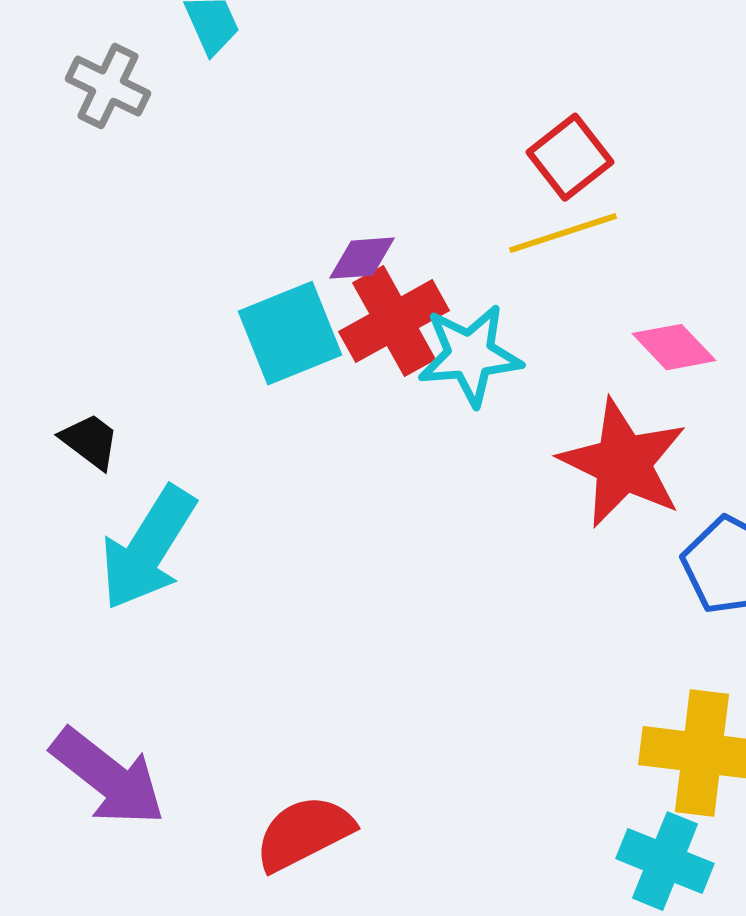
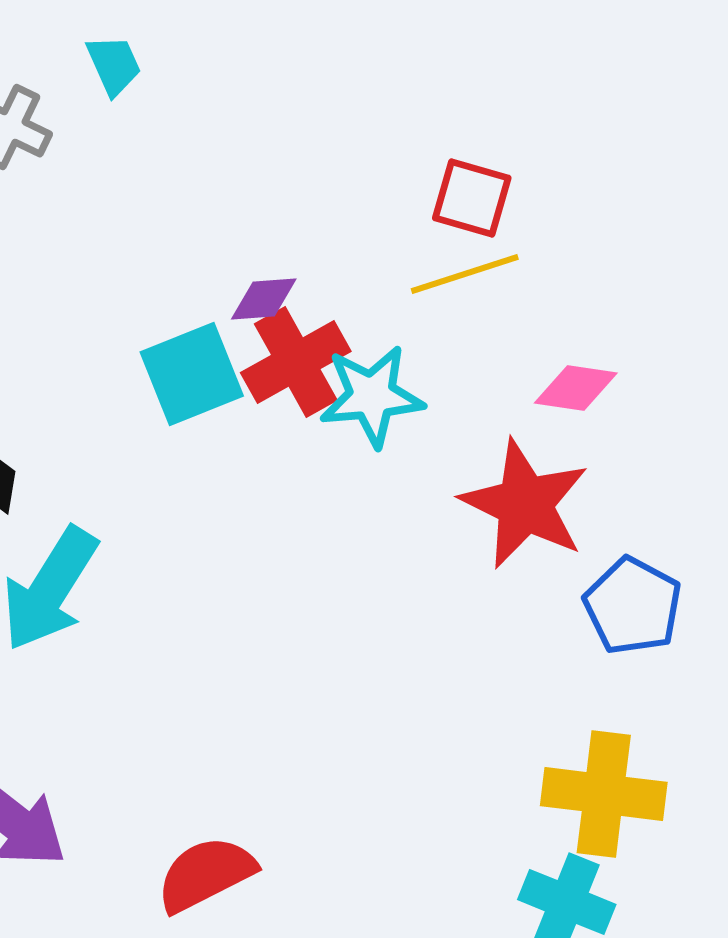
red square: (570, 157) -> (472, 198), turned -36
pink diamond: (674, 347) -> (576, 388), turned -38

